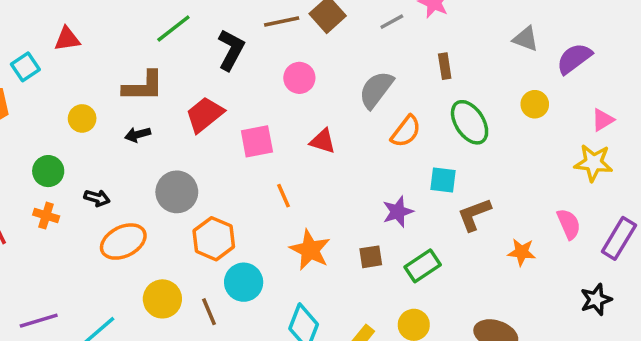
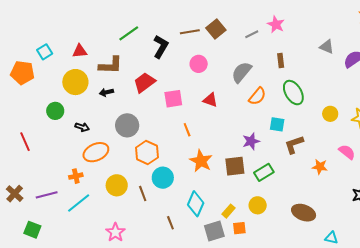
red triangle: (67, 39) -> (80, 51), moved
yellow circle: (535, 104) -> (330, 114), moved
yellow circle: (82, 118) -> (75, 82), size x1.6
orange cross: (46, 216) -> (76, 176), moved, turned -32
pink semicircle: (569, 224) -> (347, 152), turned -30
brown square: (371, 257) -> (235, 166), size x1.5

